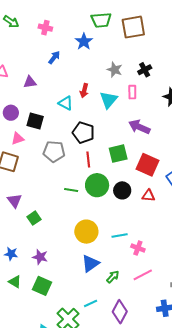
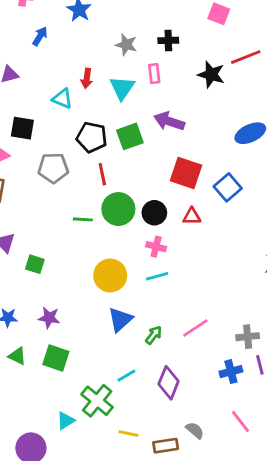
black cross: (145, 70) -> (168, 40), turned 32
green square: (118, 154) -> (130, 136), moved
green square: (34, 218) -> (35, 264), turned -32
pink cross: (138, 248) -> (156, 247), moved

